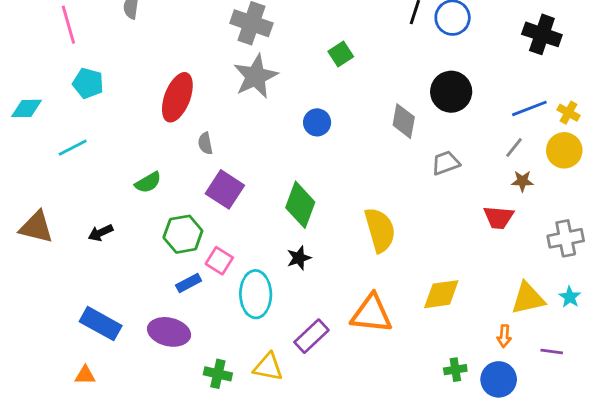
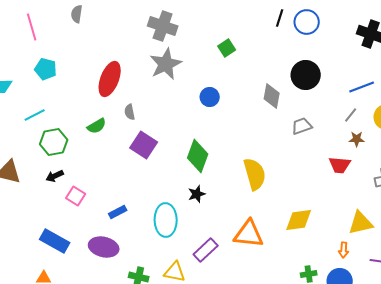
green semicircle: (148, 182) -> (97, 126), moved
green hexagon: (183, 234) -> (54, 142), moved
pink square: (219, 261) -> (76, 196), moved

